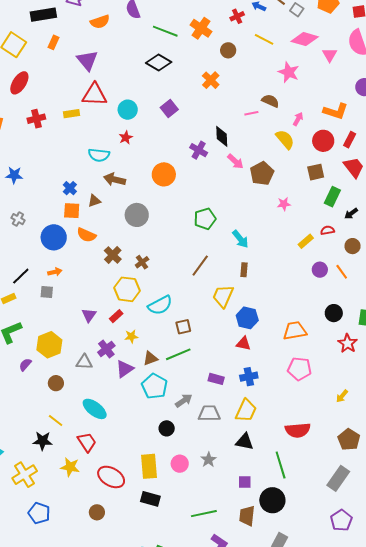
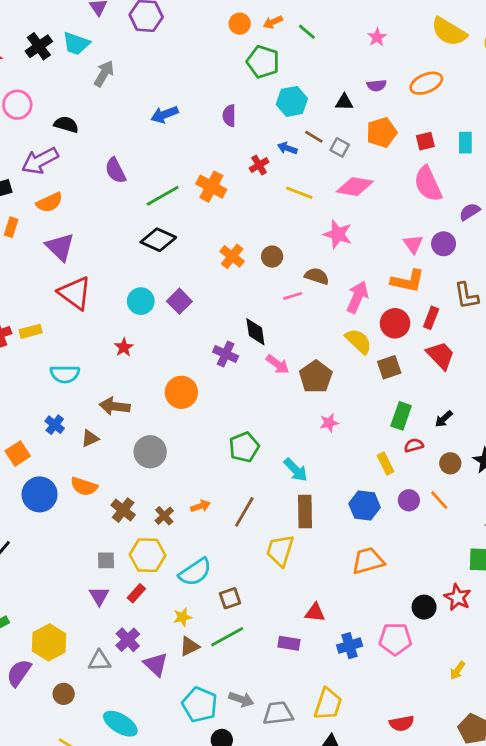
orange semicircle: (100, 22) -> (49, 202), moved
green line: (165, 31) -> (163, 196), turned -45
brown circle: (228, 50) -> (272, 257), moved
pink triangle: (330, 55) -> (413, 244), moved
red triangle: (94, 95) -> (75, 293), turned 40
cyan circle: (128, 110) -> (141, 301), moved
yellow rectangle: (72, 114) -> (31, 331), moved
pink arrow: (298, 119) -> (357, 297), size x1.6
yellow semicircle: (285, 139) -> (358, 341), moved
cyan semicircle: (99, 155) -> (65, 374), moved
green rectangle: (332, 197) -> (401, 416), moved
pink star: (284, 204) -> (329, 423), moved
orange square: (72, 211) -> (18, 454), moved, turned -30
yellow rectangle: (306, 241) -> (385, 464), turned -70
brown rectangle: (244, 270) -> (305, 511), size x1.6
orange arrow: (55, 272) -> (200, 506), moved
gray square: (47, 292) -> (106, 560), moved
black circle: (334, 313) -> (424, 607), moved
blue hexagon: (247, 318) -> (365, 505), moved
orange trapezoid: (295, 331) -> (368, 561), moved
yellow star: (131, 336) -> (182, 617), moved
purple semicircle: (25, 365) -> (19, 673), size x1.5
purple triangle: (125, 369) -> (156, 664), turned -36
blue cross: (249, 377) -> (350, 646), moved
purple rectangle: (216, 379) -> (289, 643), moved
cyan pentagon: (154, 386) -> (200, 705), moved
gray arrow: (184, 401) -> (241, 699), turned 60
red semicircle: (298, 430) -> (402, 723), size x0.7

